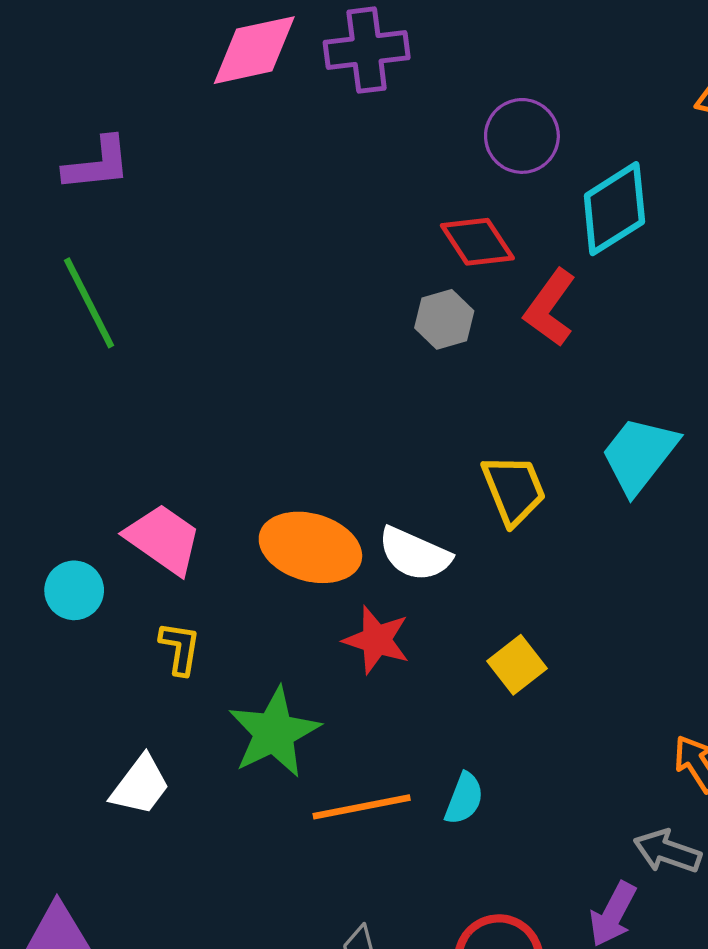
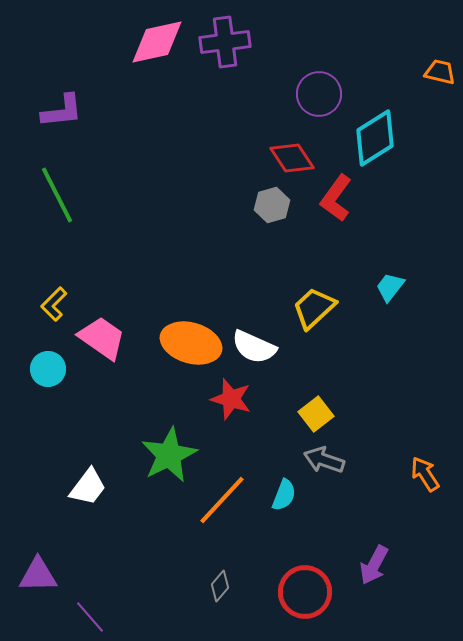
cyan trapezoid: (639, 455) -> (390, 287), size x0.6
yellow trapezoid: (514, 490) -> (314, 308), turned -111
yellow L-shape: (180, 648) -> (54, 304), moved, turned -144
orange line: (362, 807) -> (222, 500), turned -36
gray arrow: (667, 851) -> (324, 460), moved

